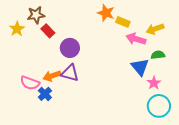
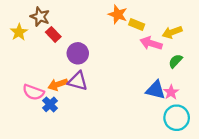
brown star: (36, 15) -> (40, 17), turned 30
green semicircle: (158, 55) -> (175, 61), turned -40
blue triangle: (140, 67) -> (156, 90), moved, turned -36

